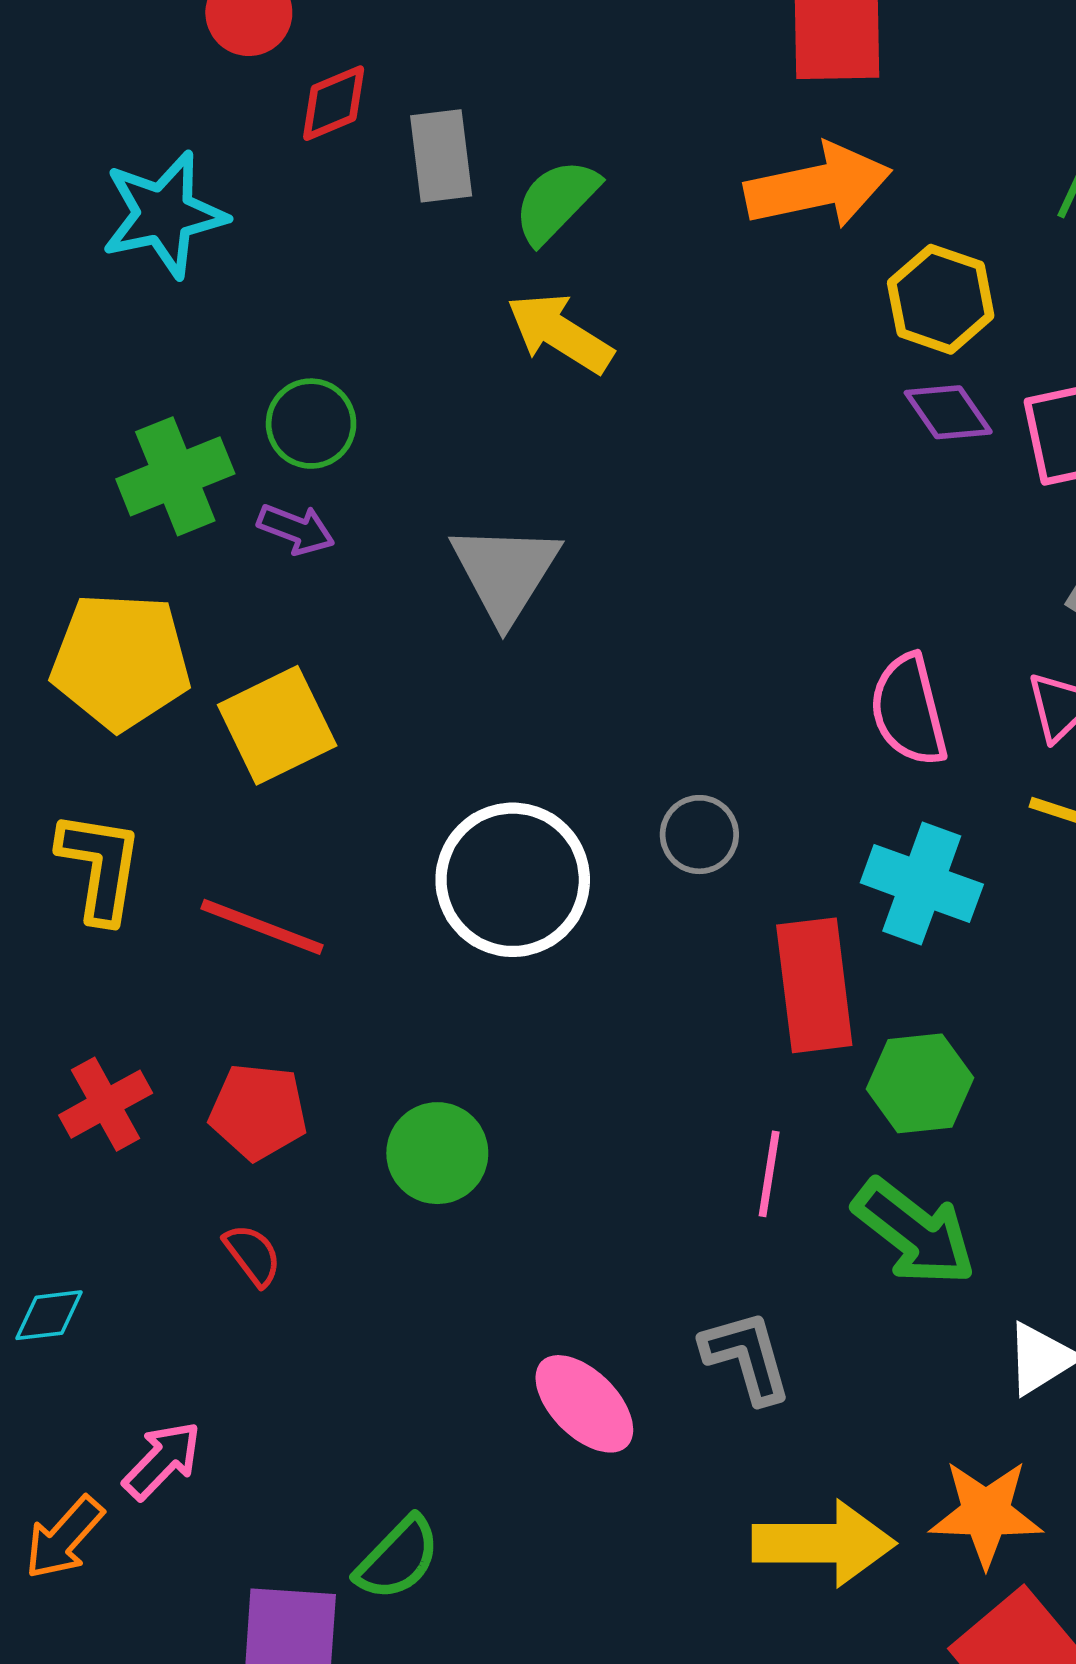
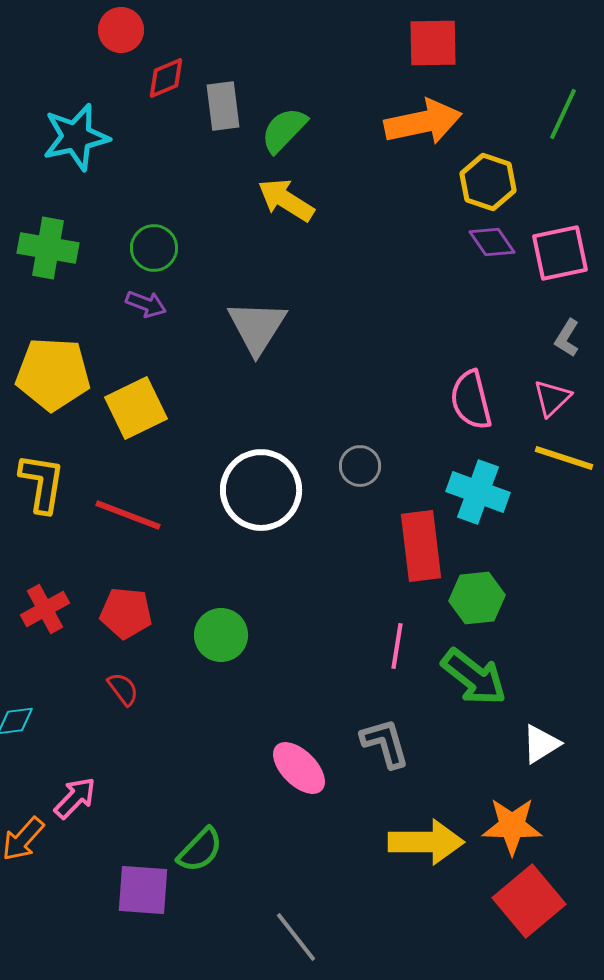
green cross: (175, 476) -> (48, 248), moved, turned 32

